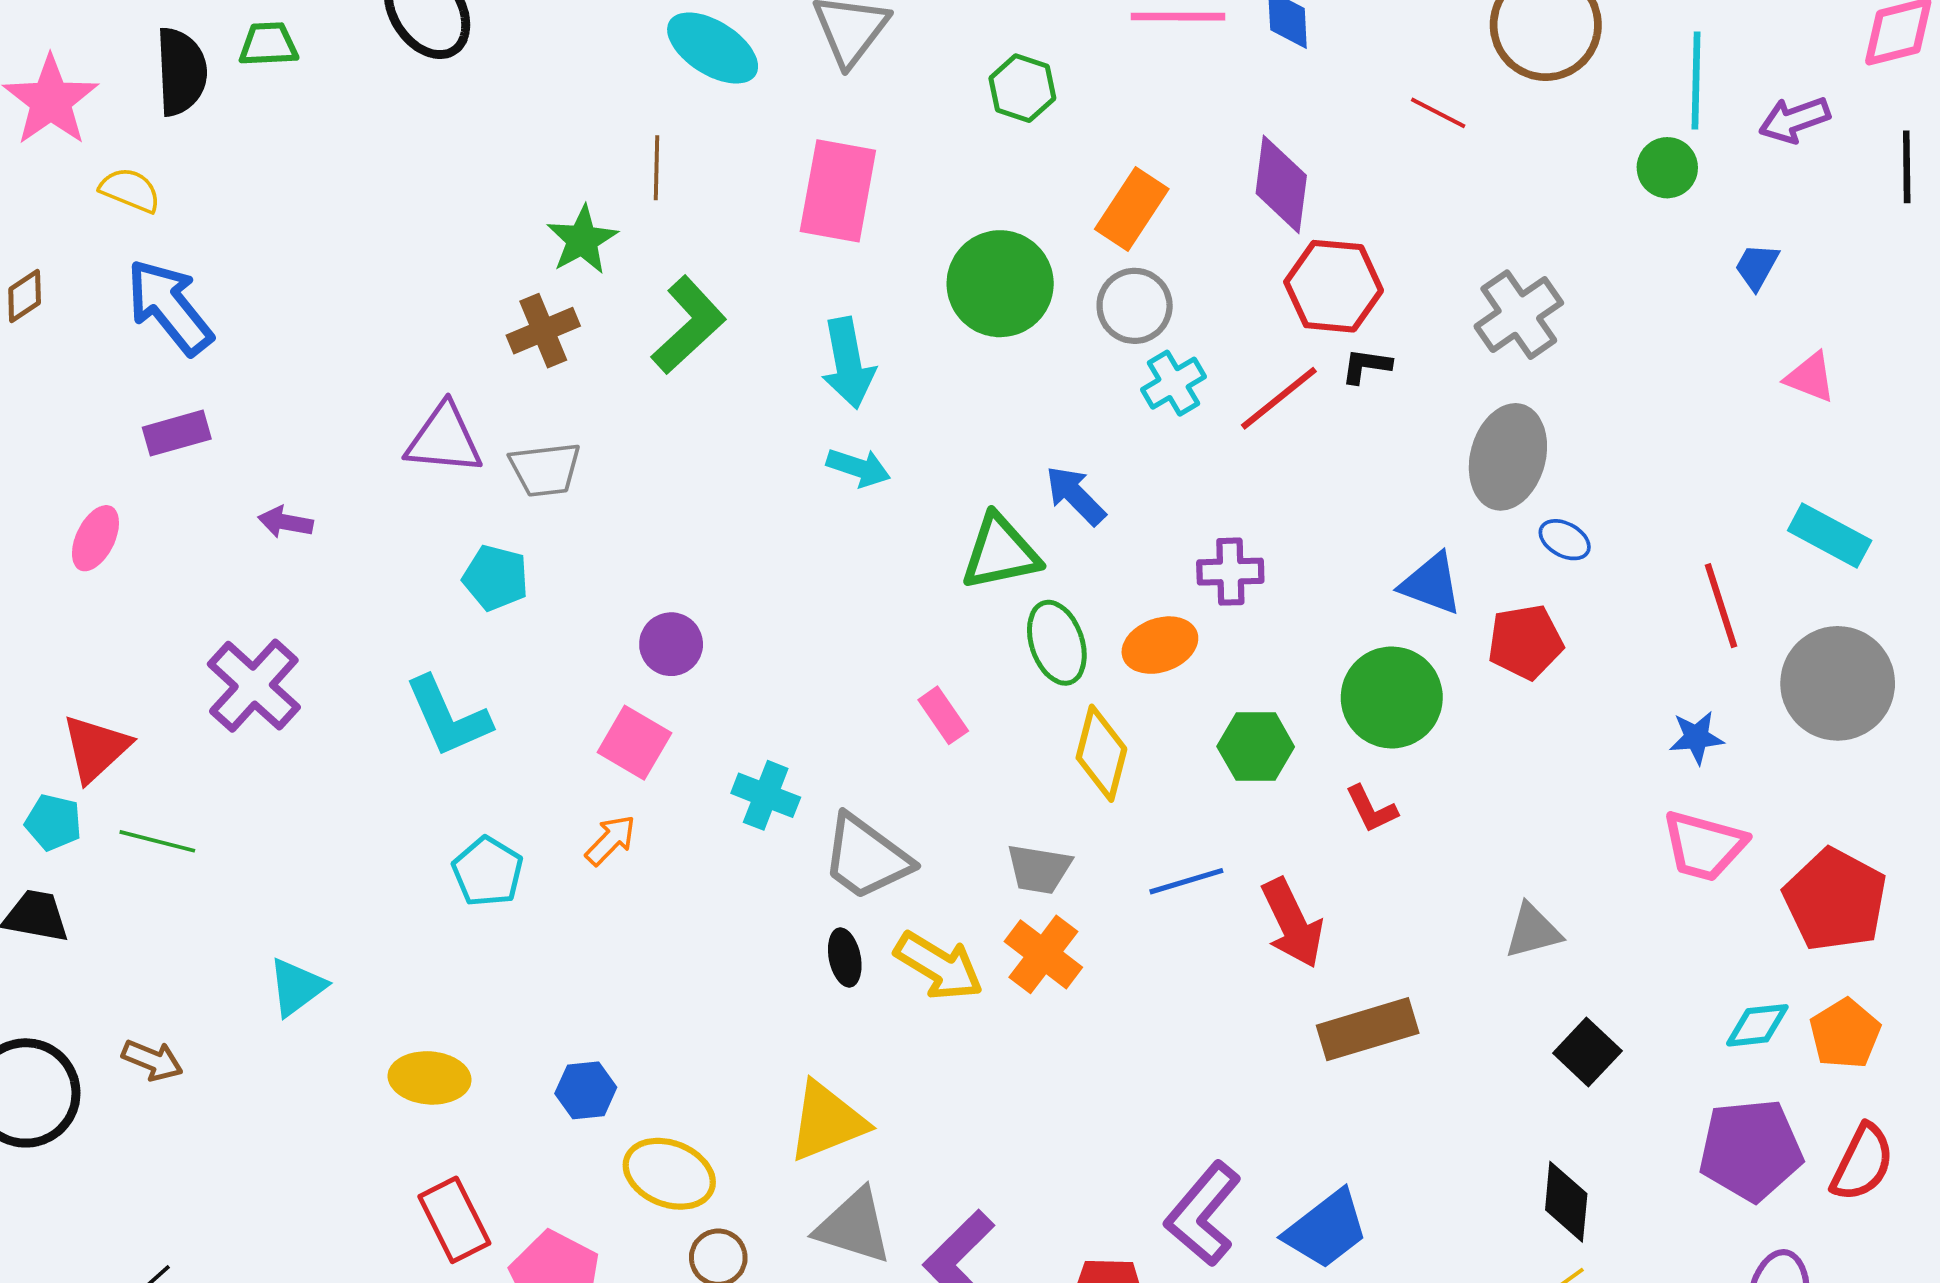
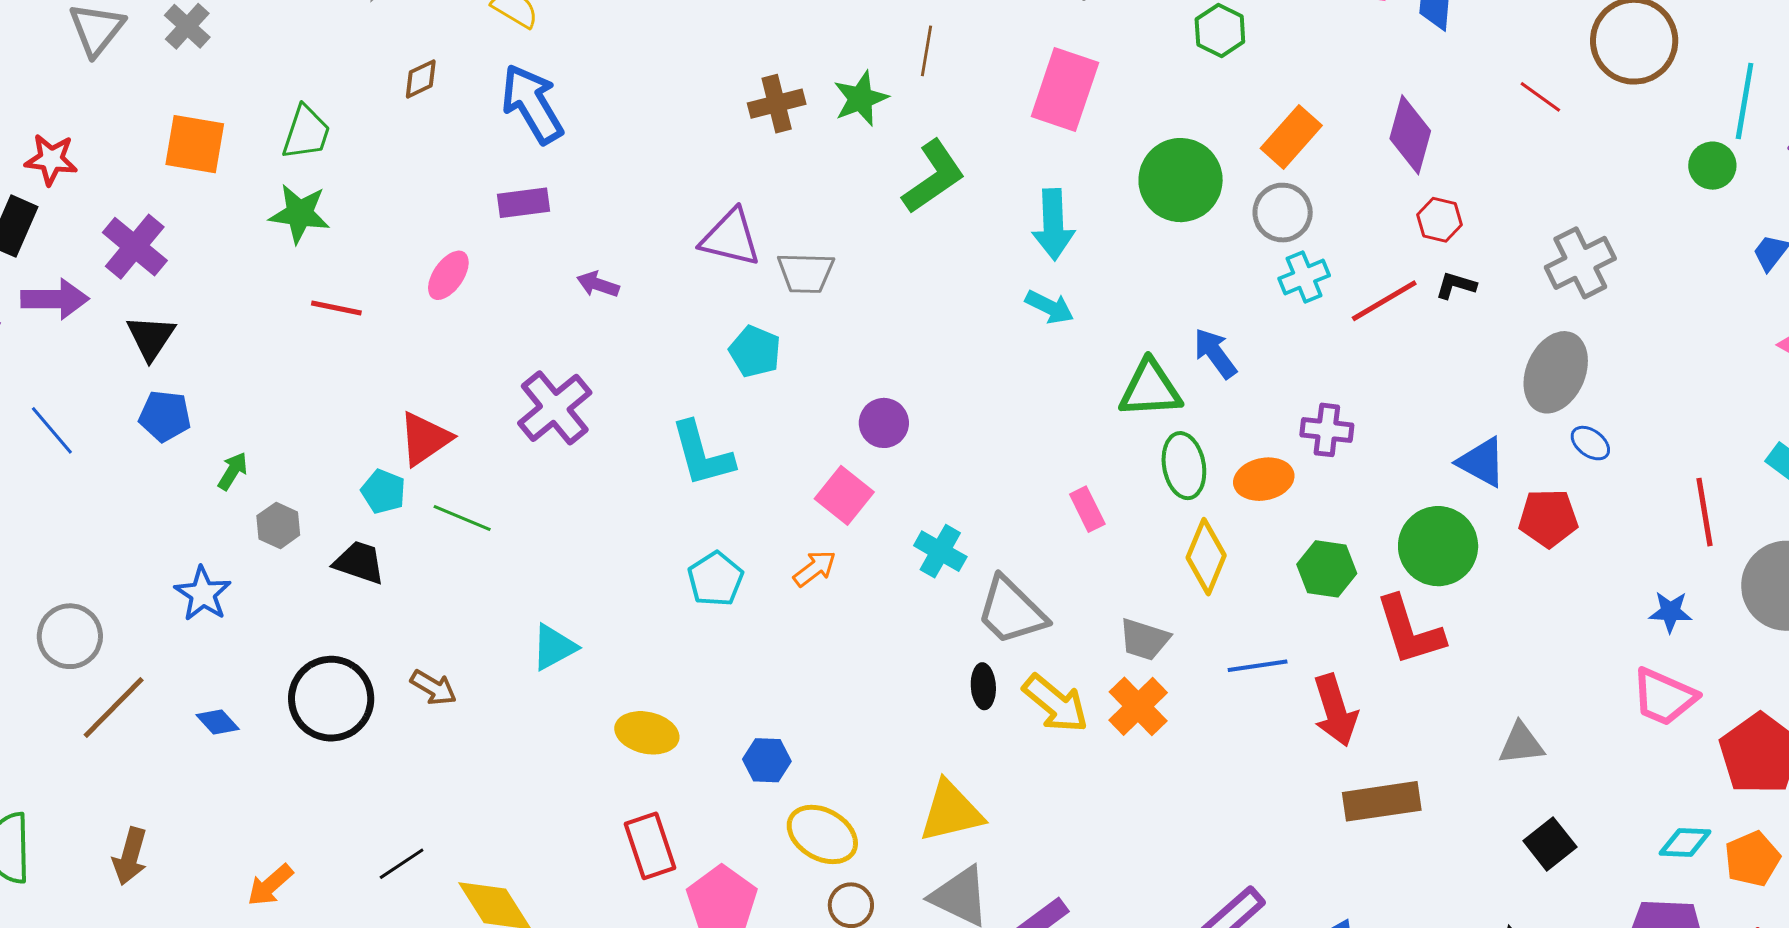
red hexagon: (1334, 286) -> (1440, 220), size x0.6
brown cross: (543, 331) -> (777, 104), moved
red L-shape: (1371, 809) -> (1410, 631), size x1.8

